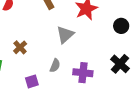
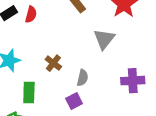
gray semicircle: (55, 66) -> (82, 78), moved

